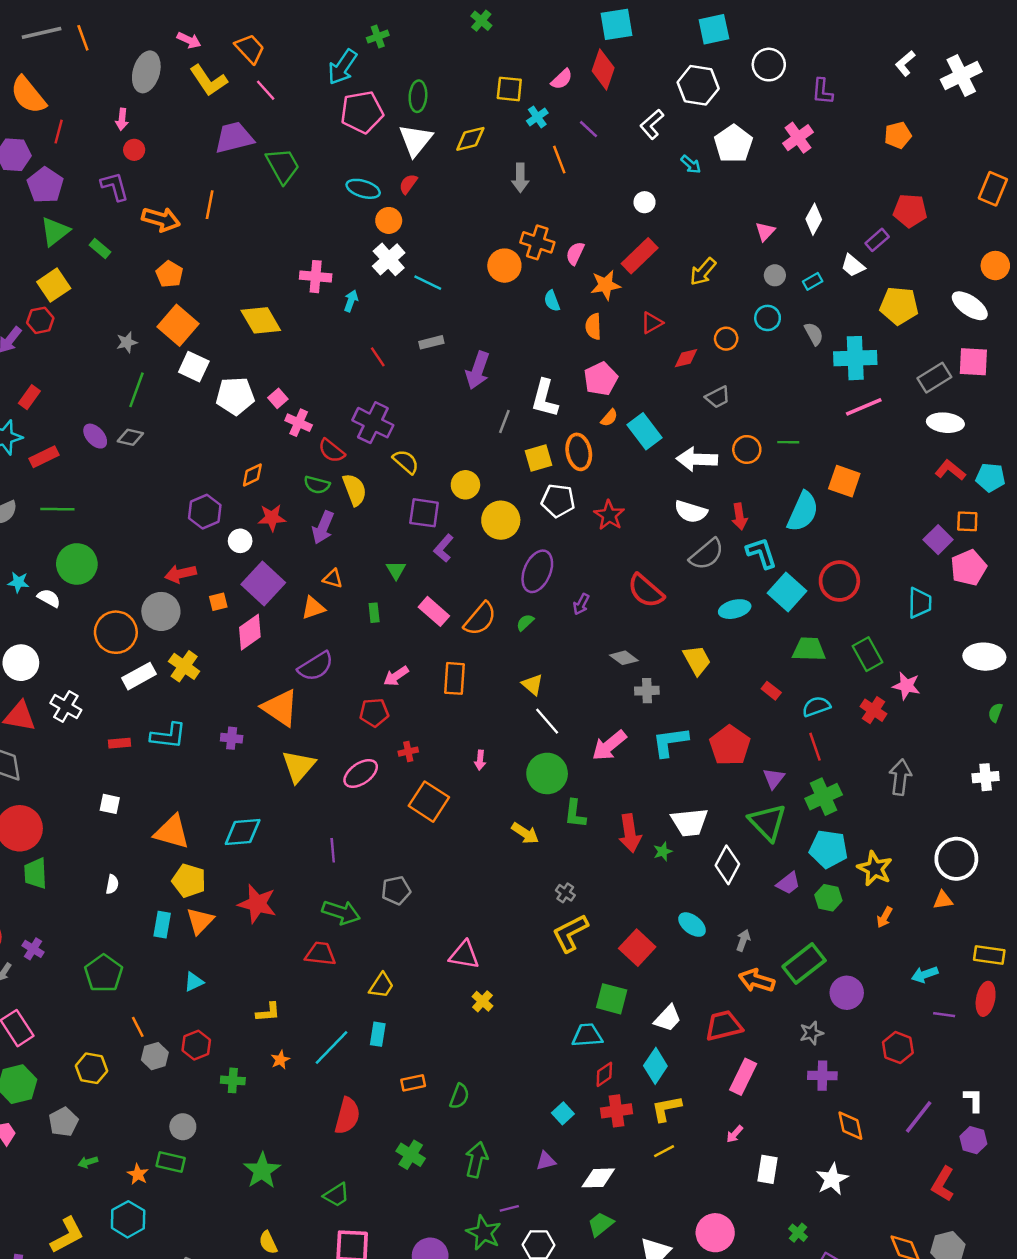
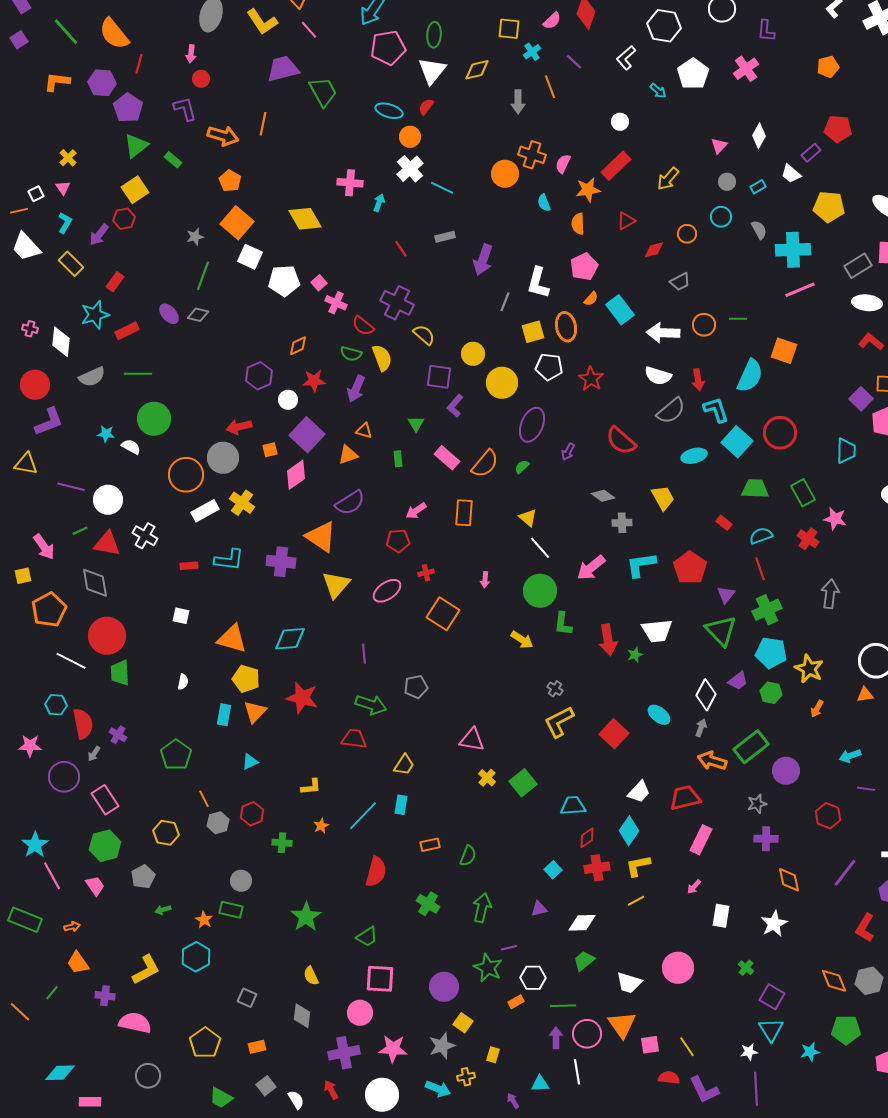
purple cross: (232, 738) -> (281, 562), size x1.6
white diamond: (727, 865) -> (706, 695), moved
green square: (612, 999) -> (523, 783), moved, turned 36

